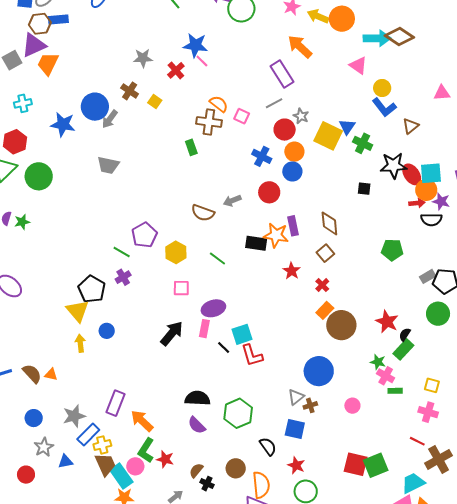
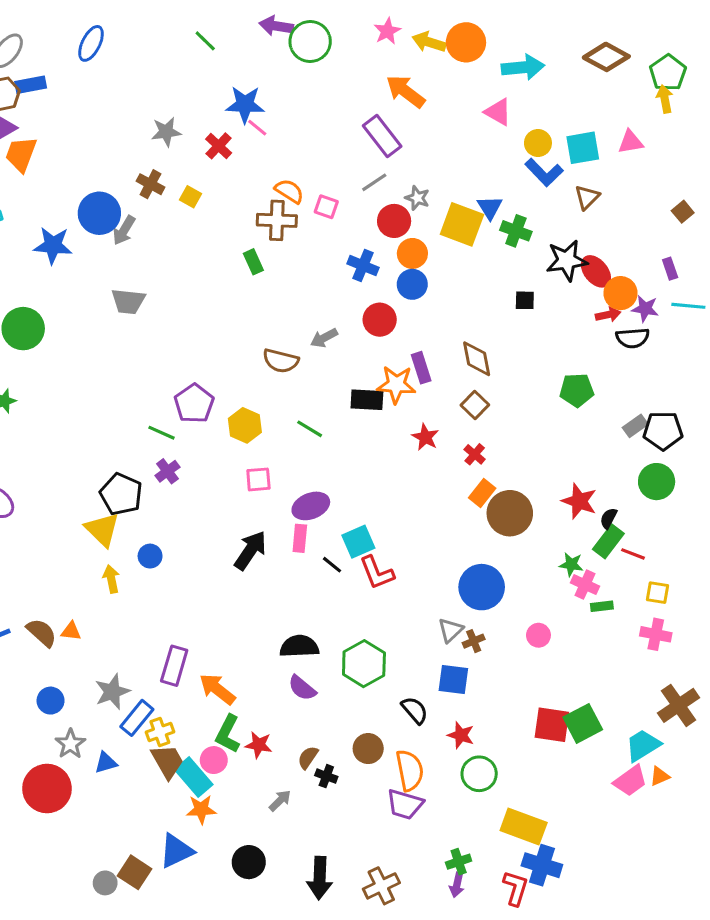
brown diamond: (399, 36) -> (606, 57), moved
cyan square: (431, 173) -> (583, 148), moved
red line: (417, 441) -> (633, 554), moved
red circle: (26, 475) -> (47, 789), size x1.8

